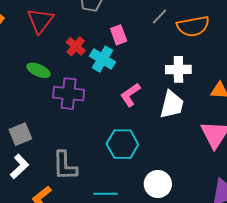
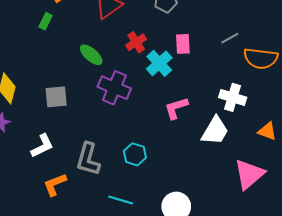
gray square: (20, 134) -> (56, 97), moved
cyan hexagon: (122, 144) -> (135, 154), moved, size x0.7

